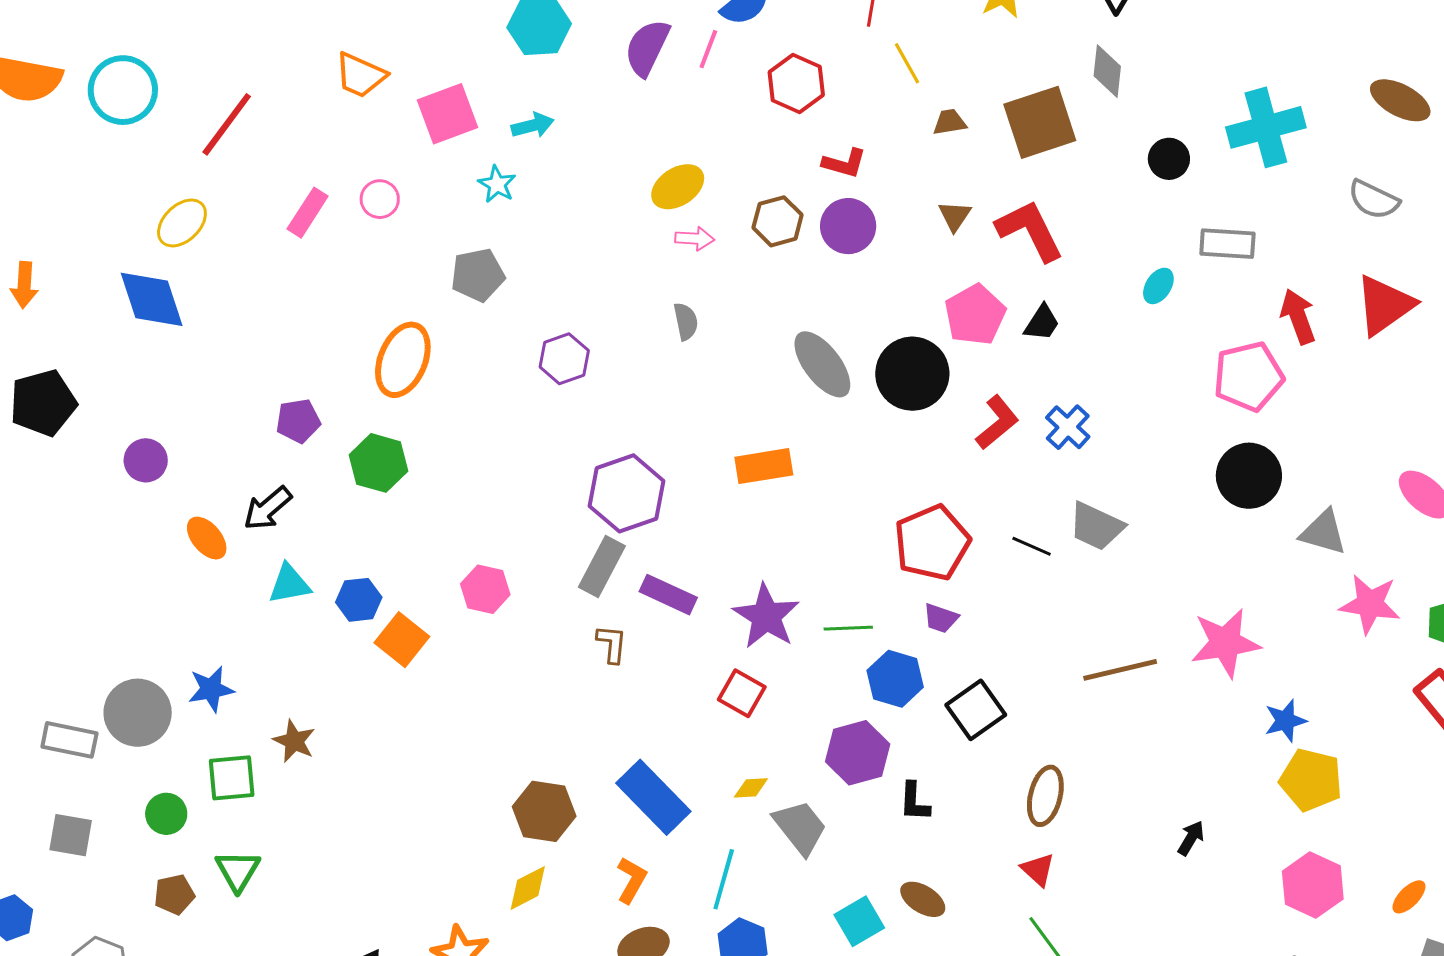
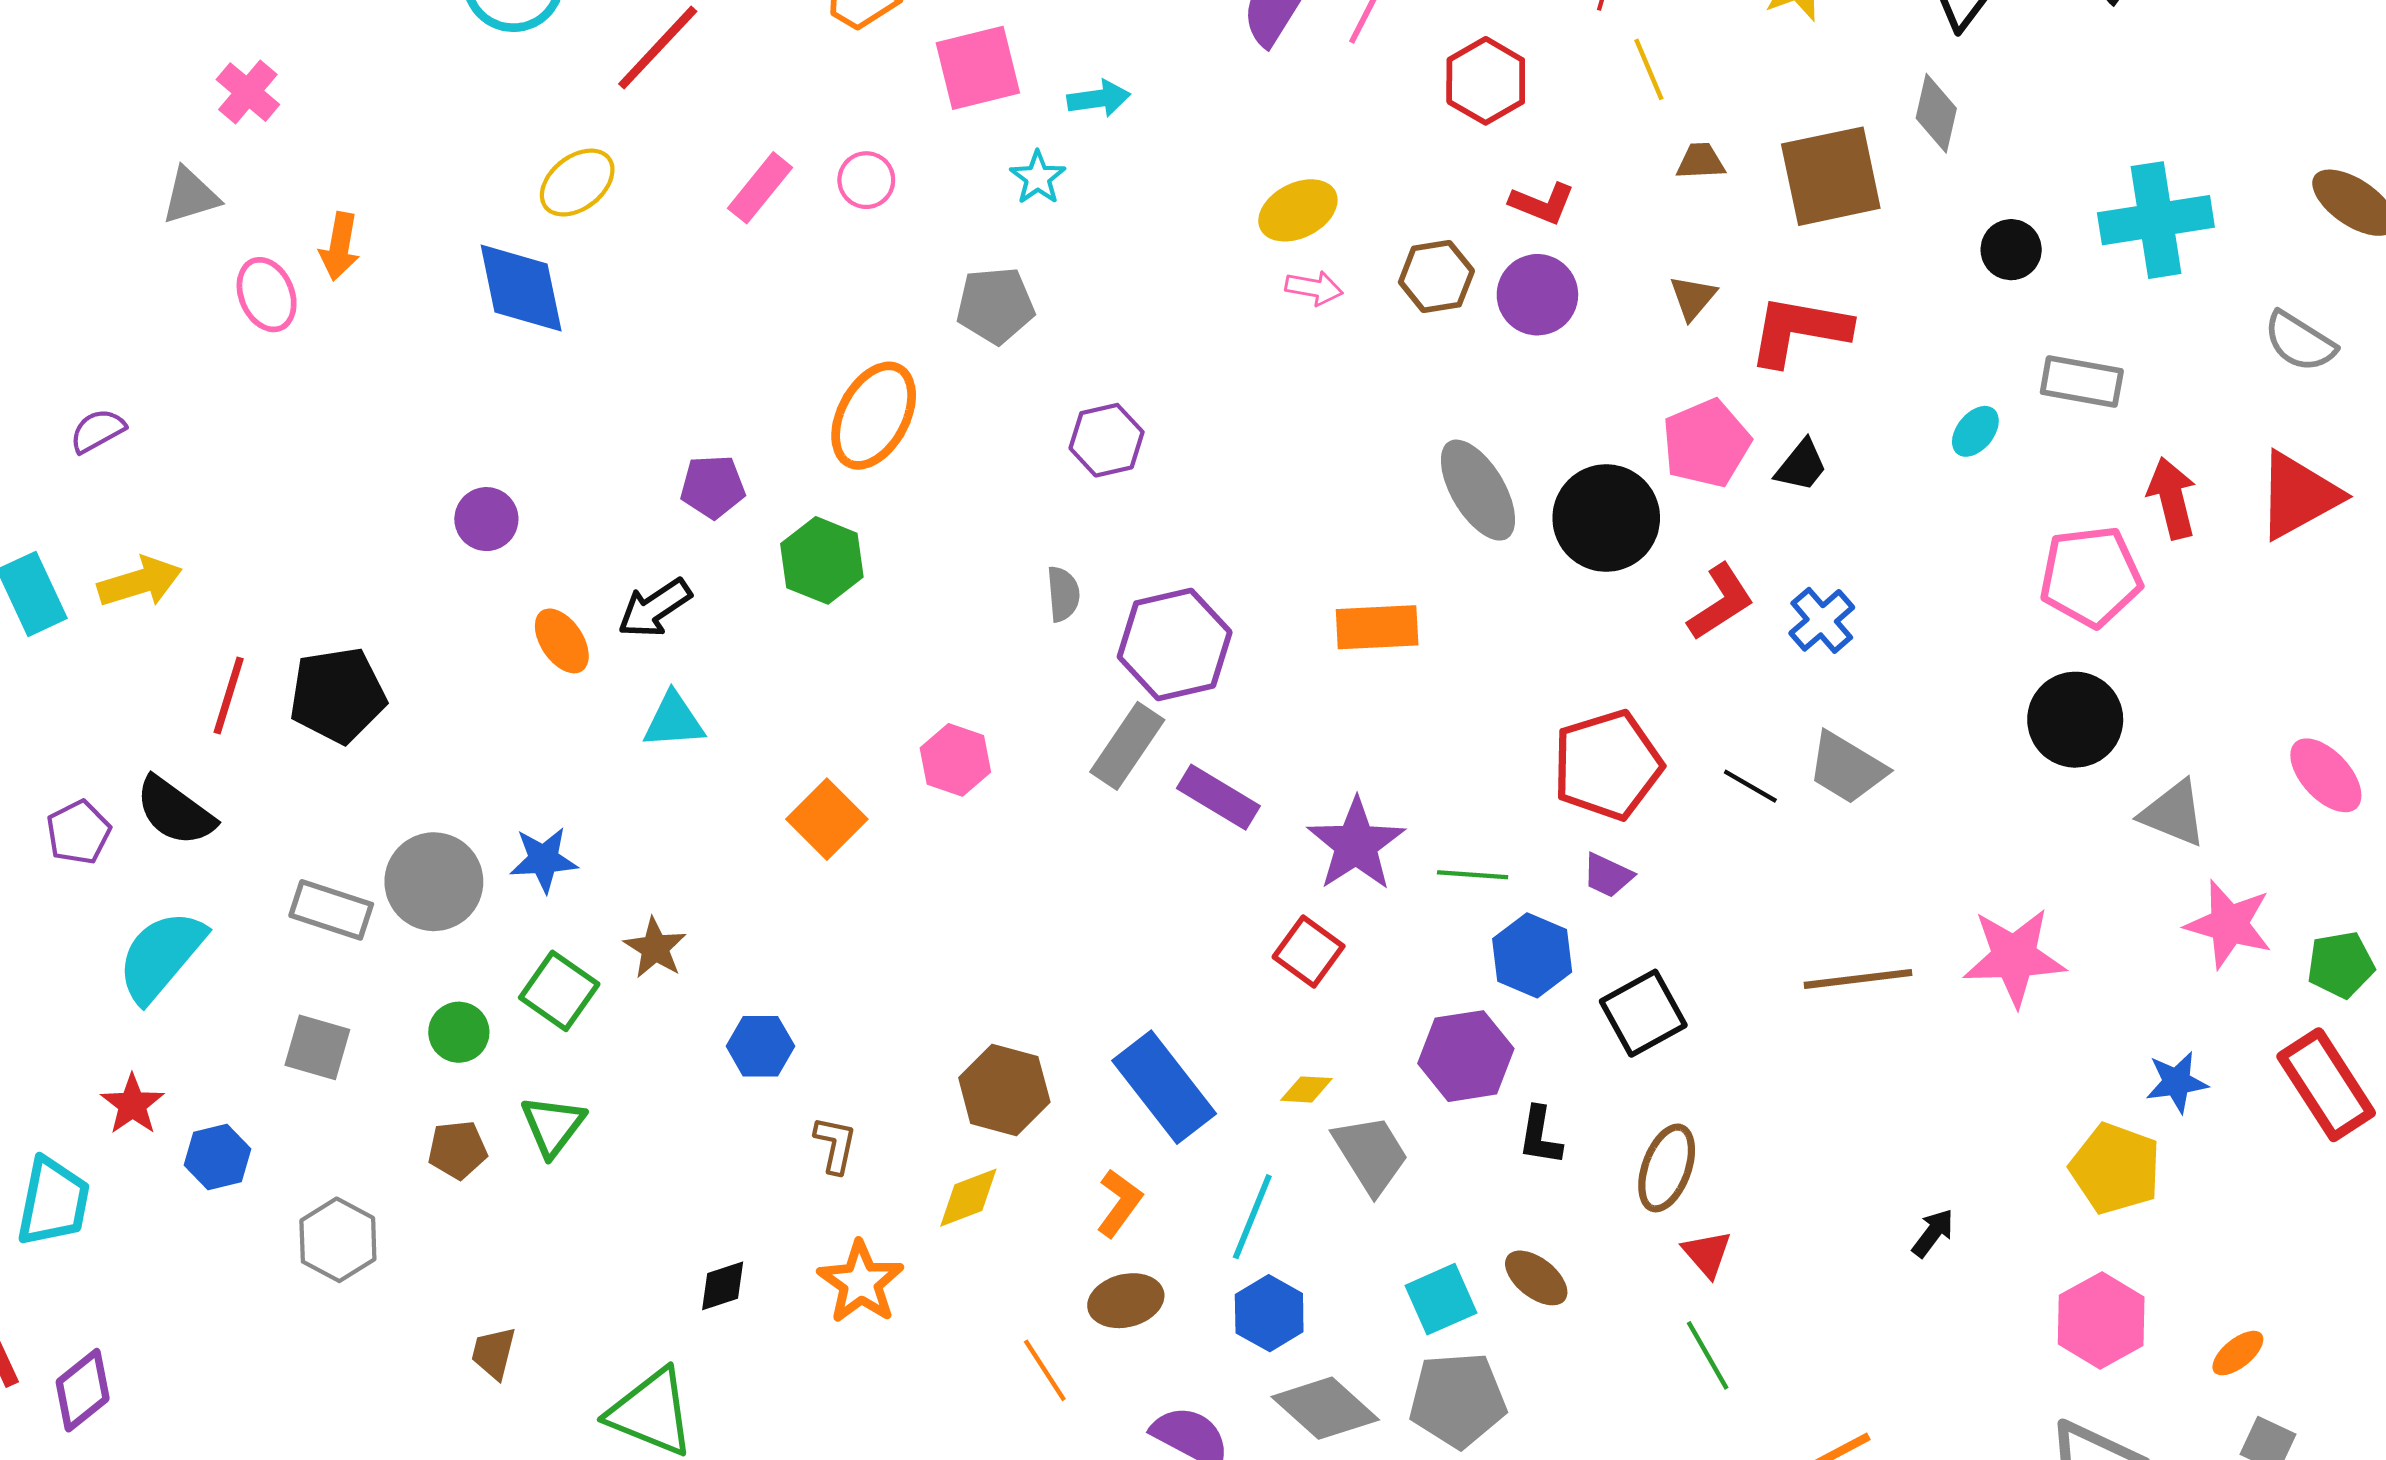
red L-shape: (1030, 230) -> (1799, 330), turned -60
gray semicircle: (686, 321) -> (1063, 594), moved
black pentagon: (43, 403) -> (338, 695), moved
blue hexagon: (359, 600) -> (760, 1046), moved
brown L-shape: (612, 644) -> (835, 1145), moved
blue star: (1285, 721) -> (2177, 1082), moved
green square: (232, 778) -> (559, 991), turned 34
brown ellipse: (1045, 796) -> (1667, 1168), moved

